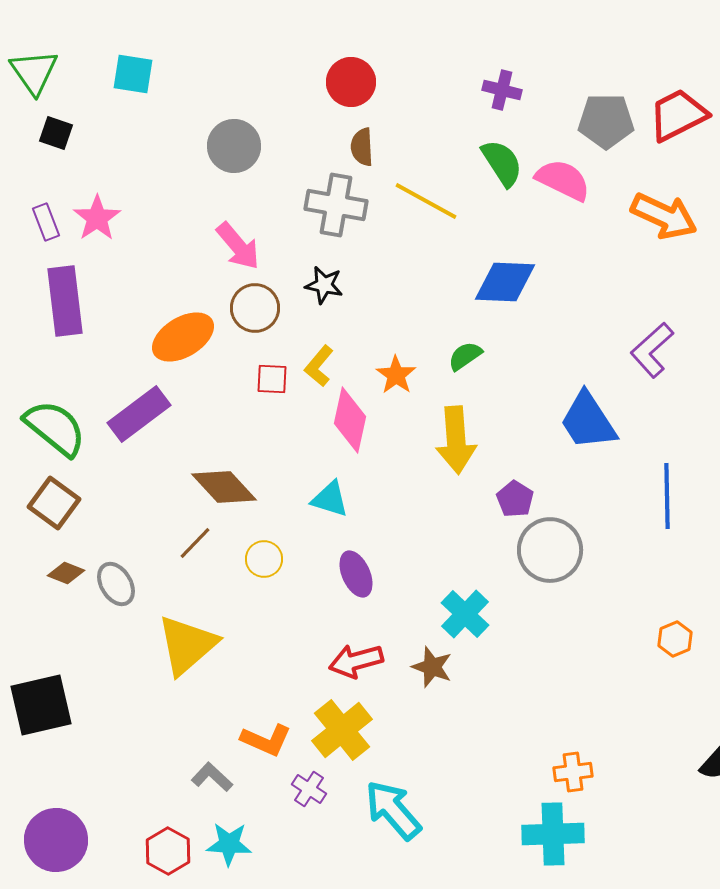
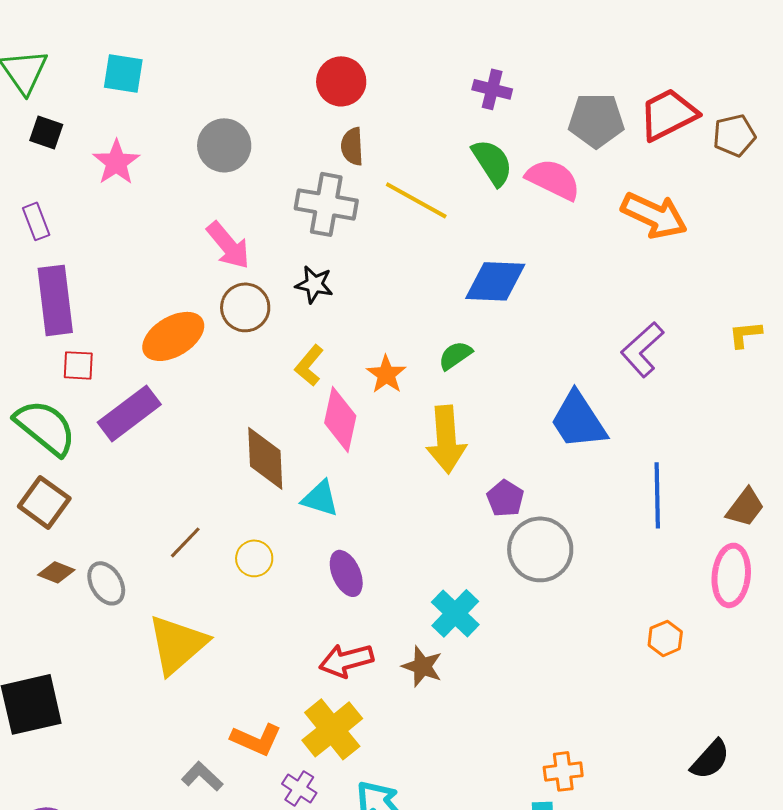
pink star: (97, 218) -> (116, 162), moved
red square: (272, 379) -> (78, 365), moved
brown diamond: (224, 487) -> (265, 458), moved, turned 40

